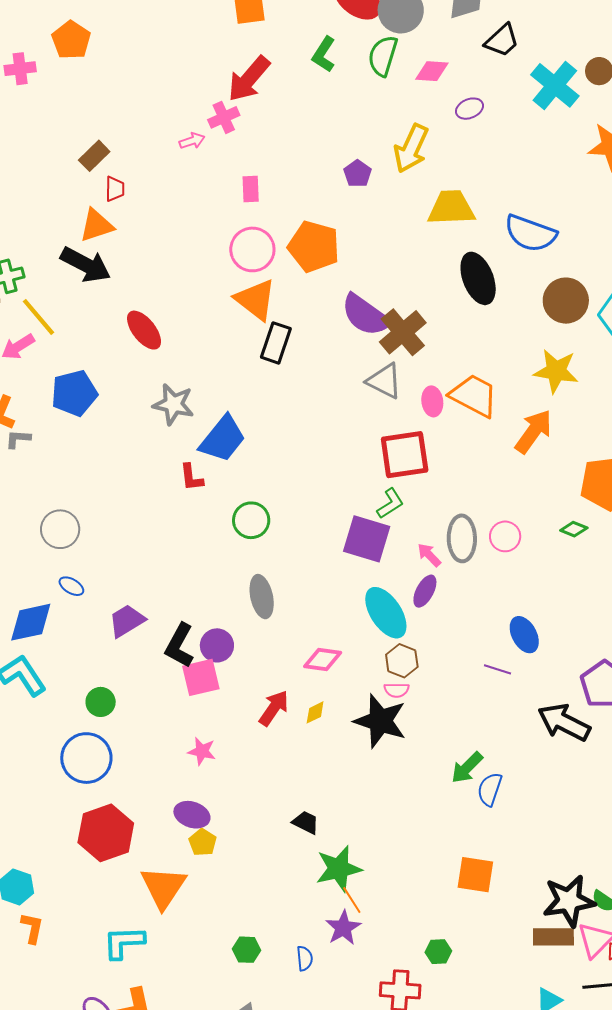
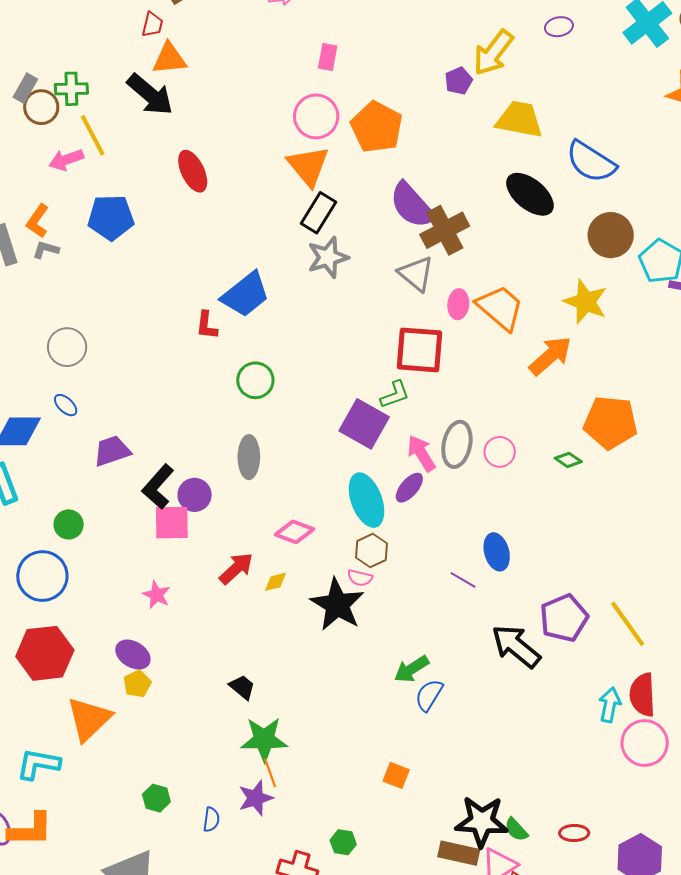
purple pentagon: (358, 174) -> (459, 81), moved
red trapezoid: (115, 189) -> (152, 25), moved
black ellipse: (478, 278) -> (530, 194), turned -42
gray star: (173, 404) -> (328, 257), moved, turned 30
pink arrow: (429, 555) -> (421, 453), size x1.4
orange square: (475, 875) -> (396, 775), size x0.7

